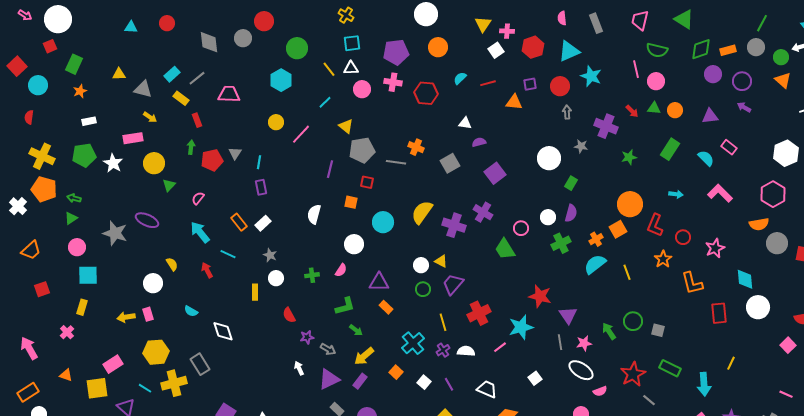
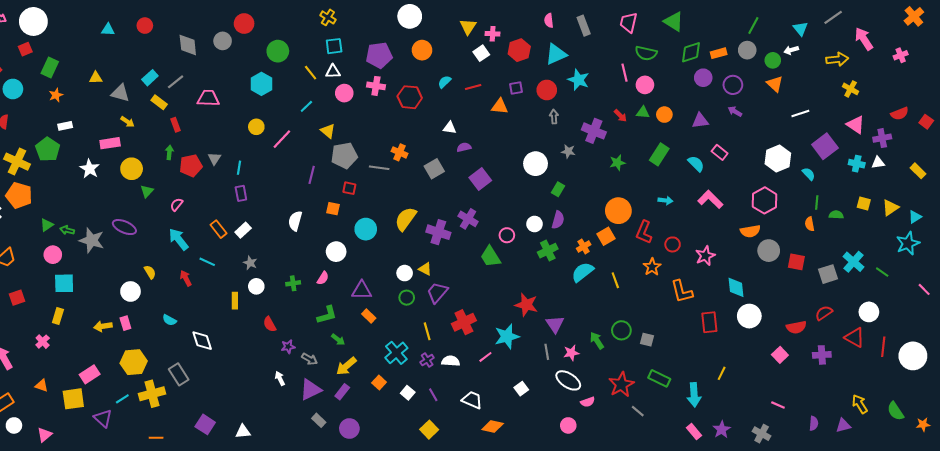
green pentagon: (84, 155) -> (48, 149), moved, turned -30
green arrow: (74, 198) -> (67, 230), moved
cyan line: (145, 388) -> (122, 399), turned -64

